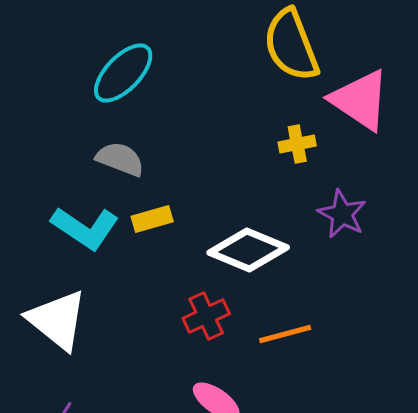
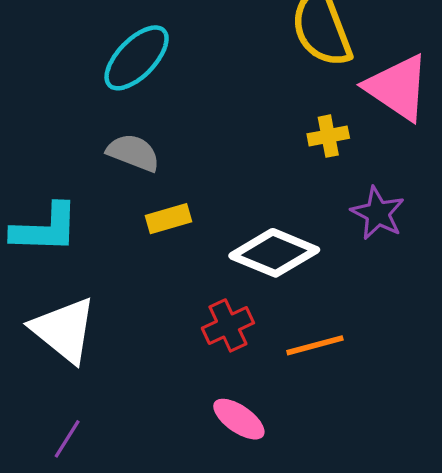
cyan L-shape: (85, 228) -> (45, 229), moved, turned -32

